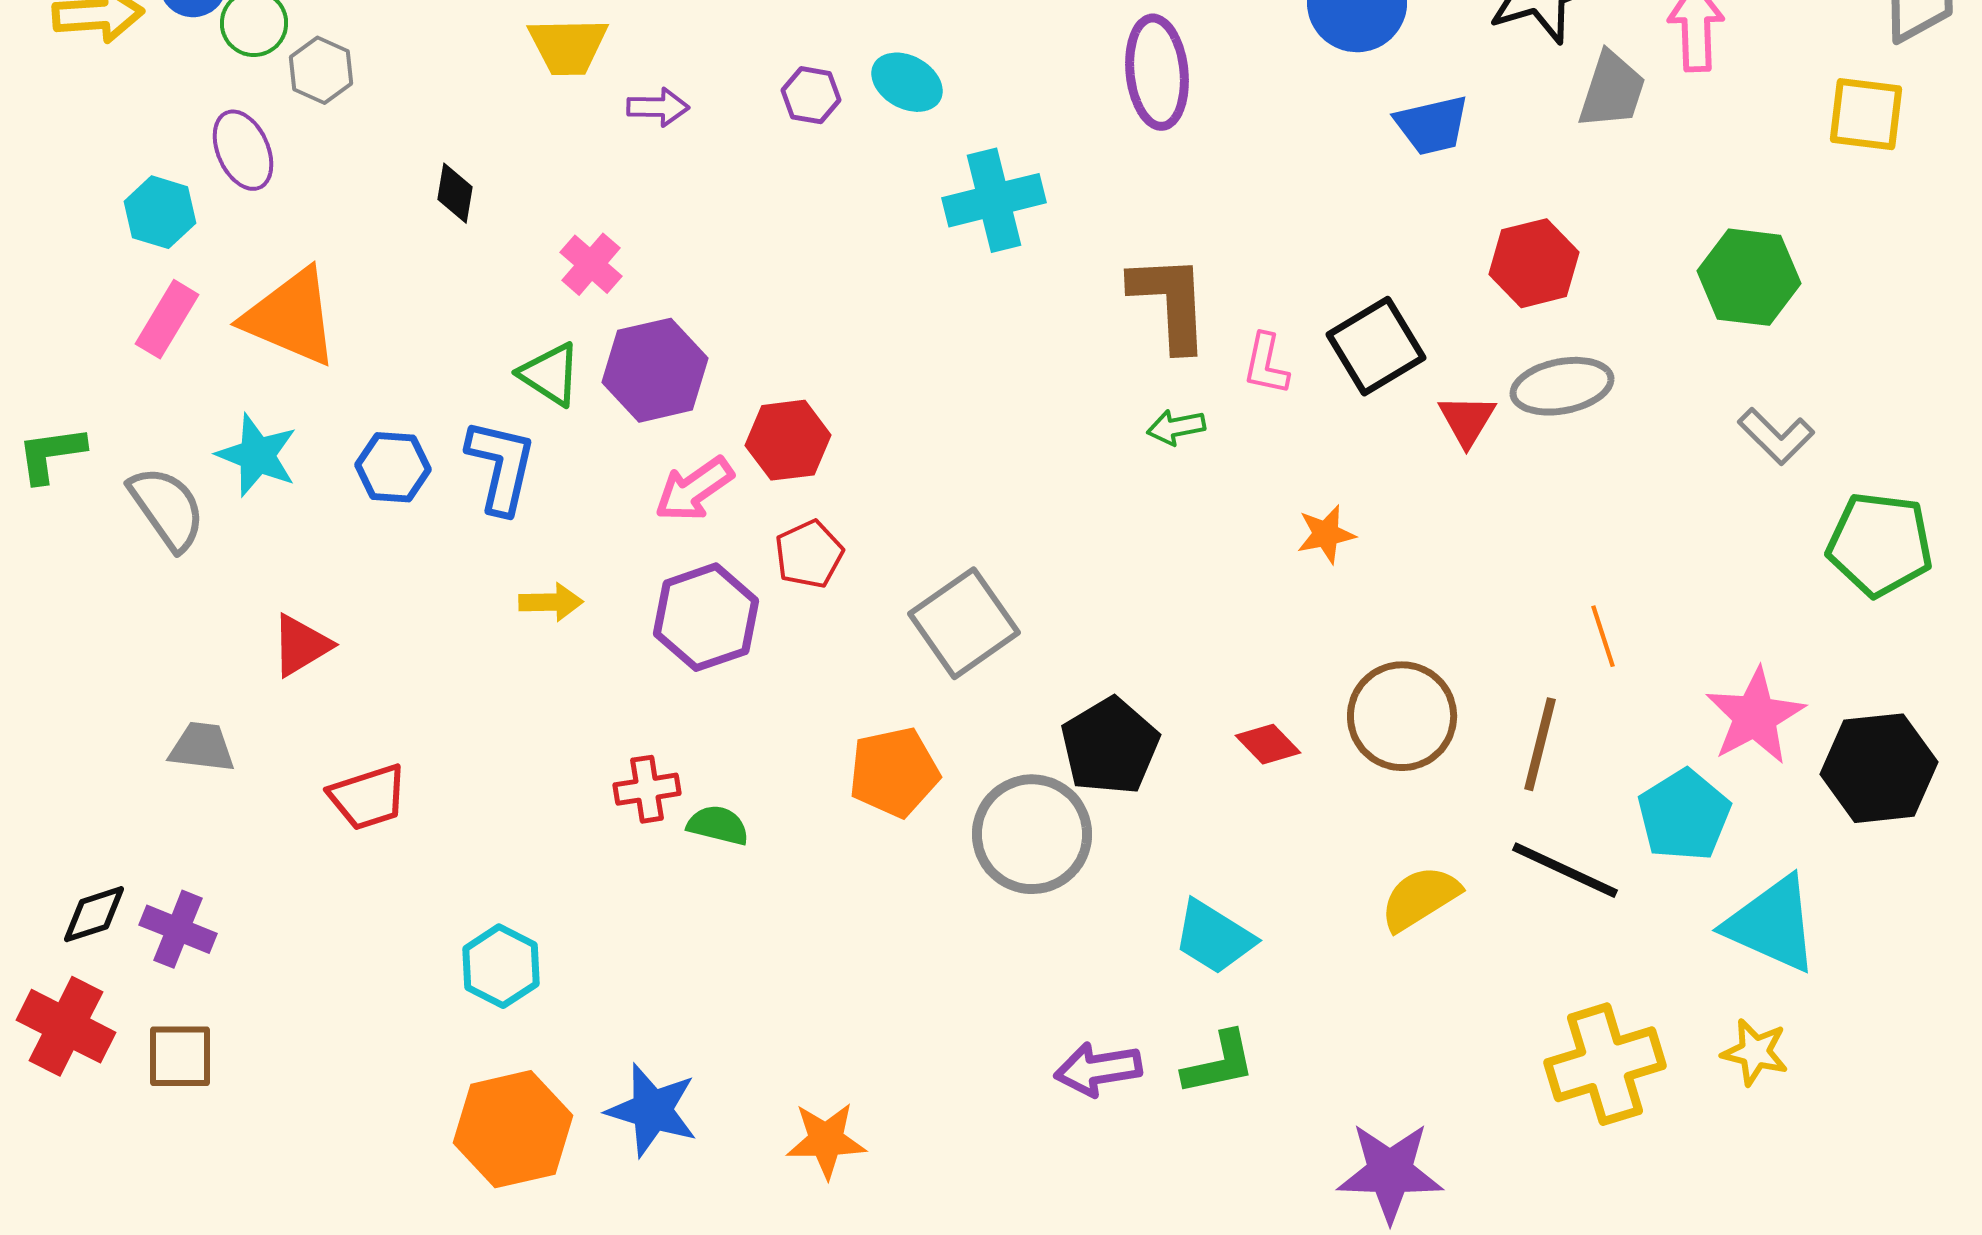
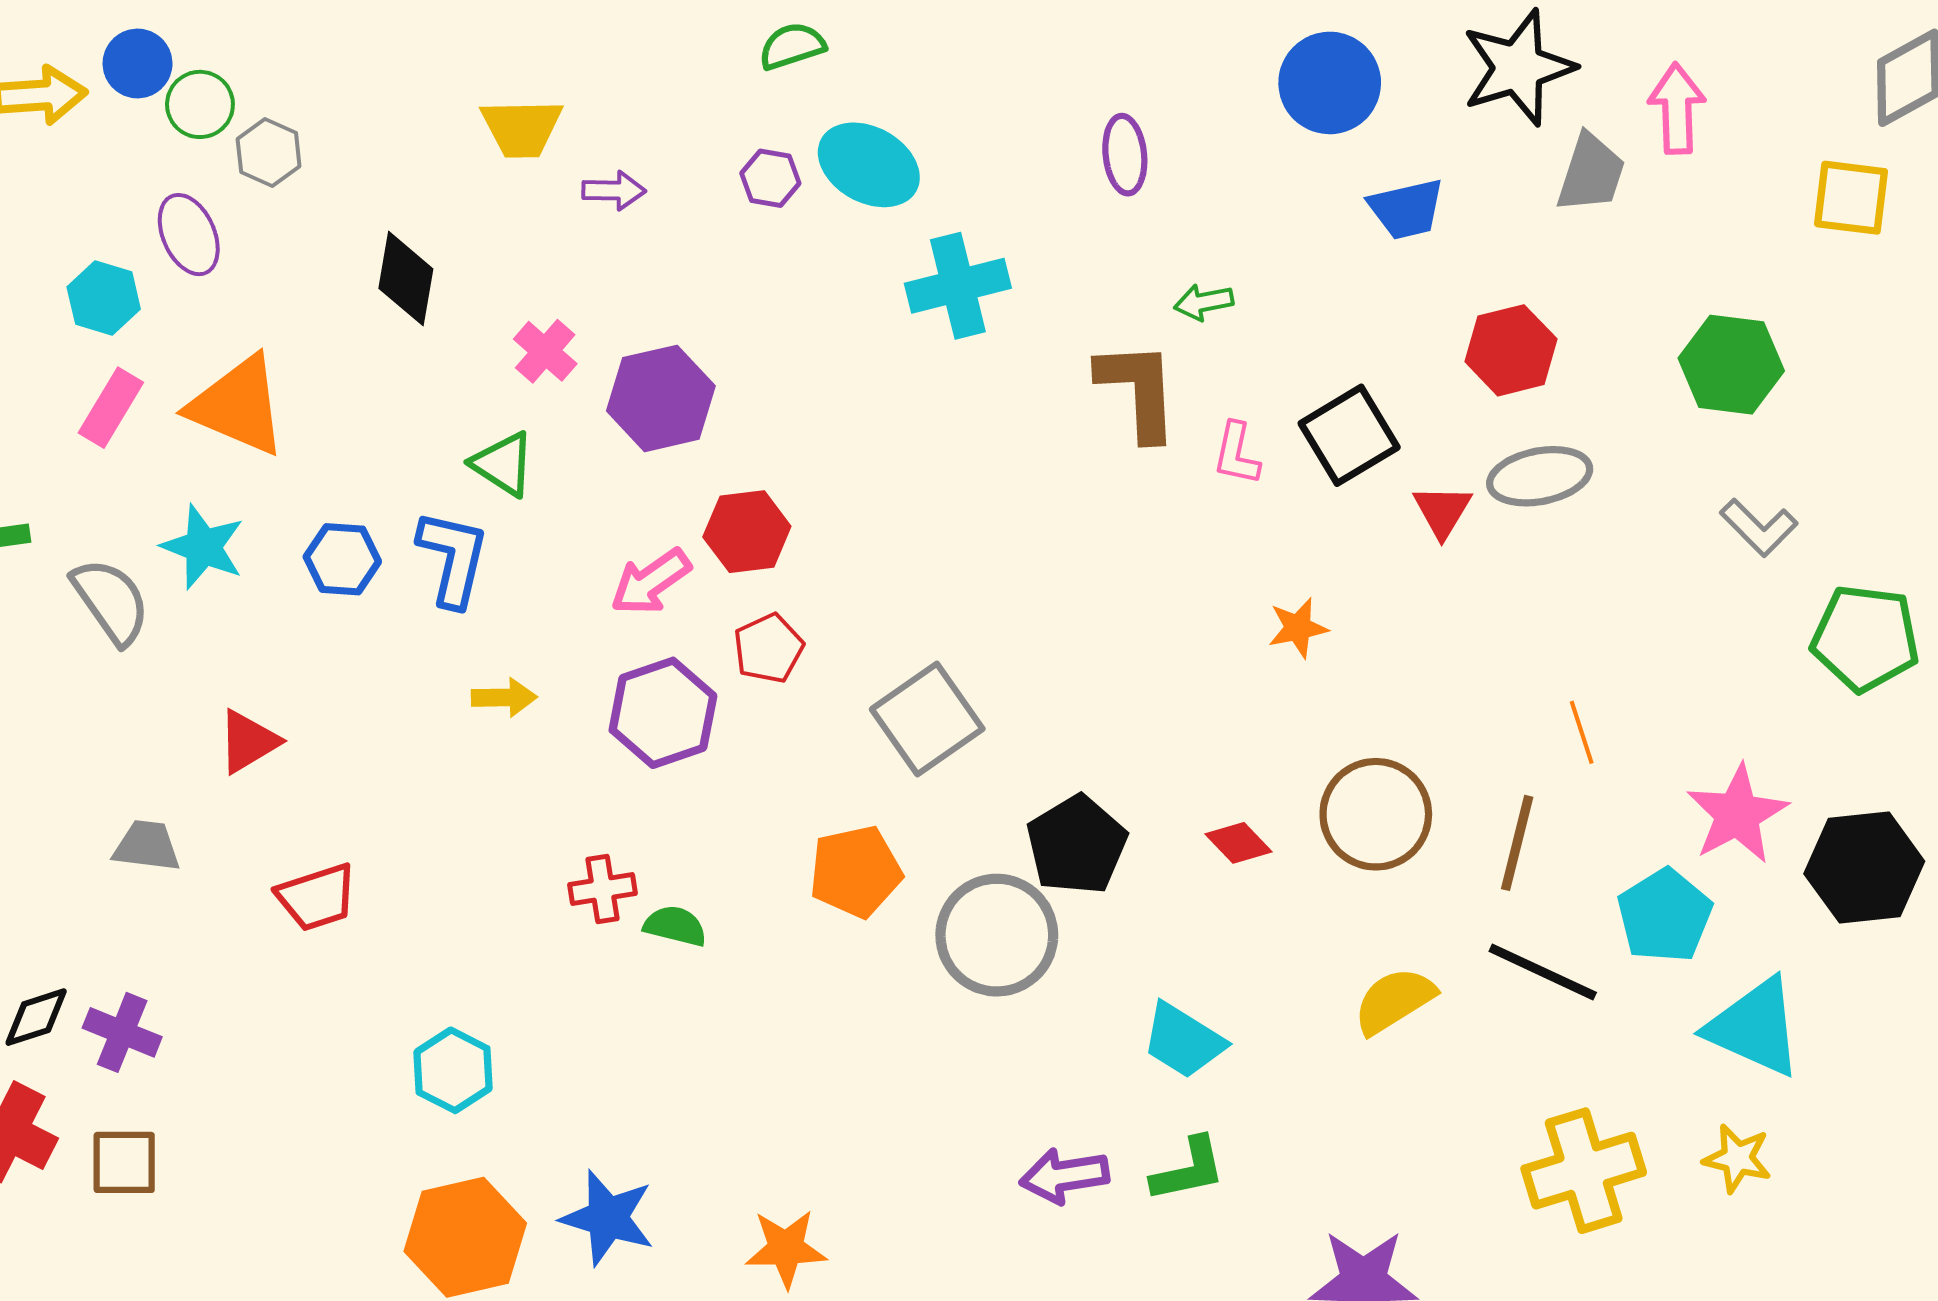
purple ellipse: (1157, 72) -> (1125, 155), size x0.7
cyan ellipse: (907, 82) -> (869, 165), size x1.4
black diamond: (455, 193) -> (406, 279), size x1.5
purple hexagon: (655, 370) -> (661, 398), moved
green arrow: (1176, 427) -> (1204, 302), moved

